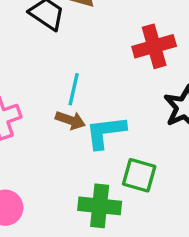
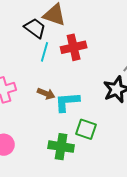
red cross: (154, 46) -> (74, 47), moved
cyan line: (74, 89) -> (45, 52), moved

